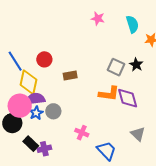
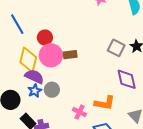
blue line: (15, 61) -> (17, 24), moved
orange L-shape: (109, 94) -> (105, 103), moved
purple semicircle: (35, 99) -> (34, 77), turned 30
pink circle: (20, 106) -> (51, 55), moved

